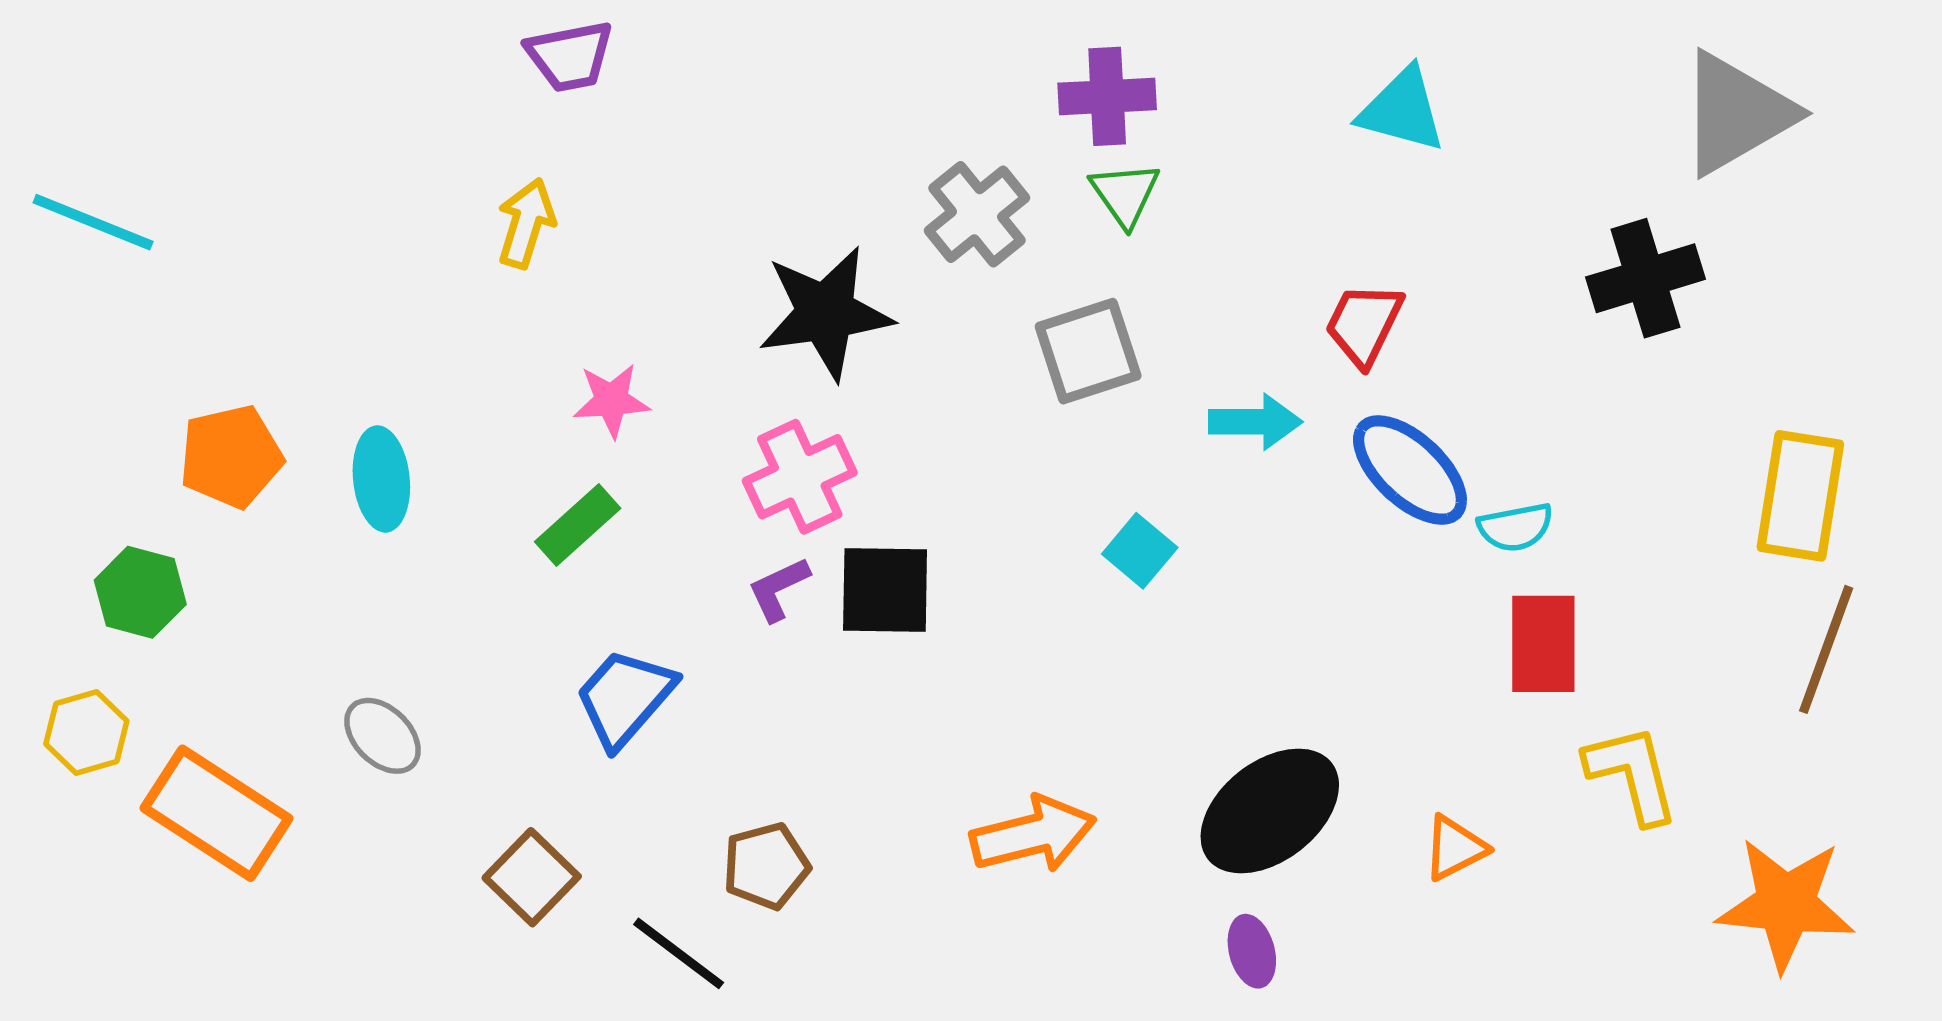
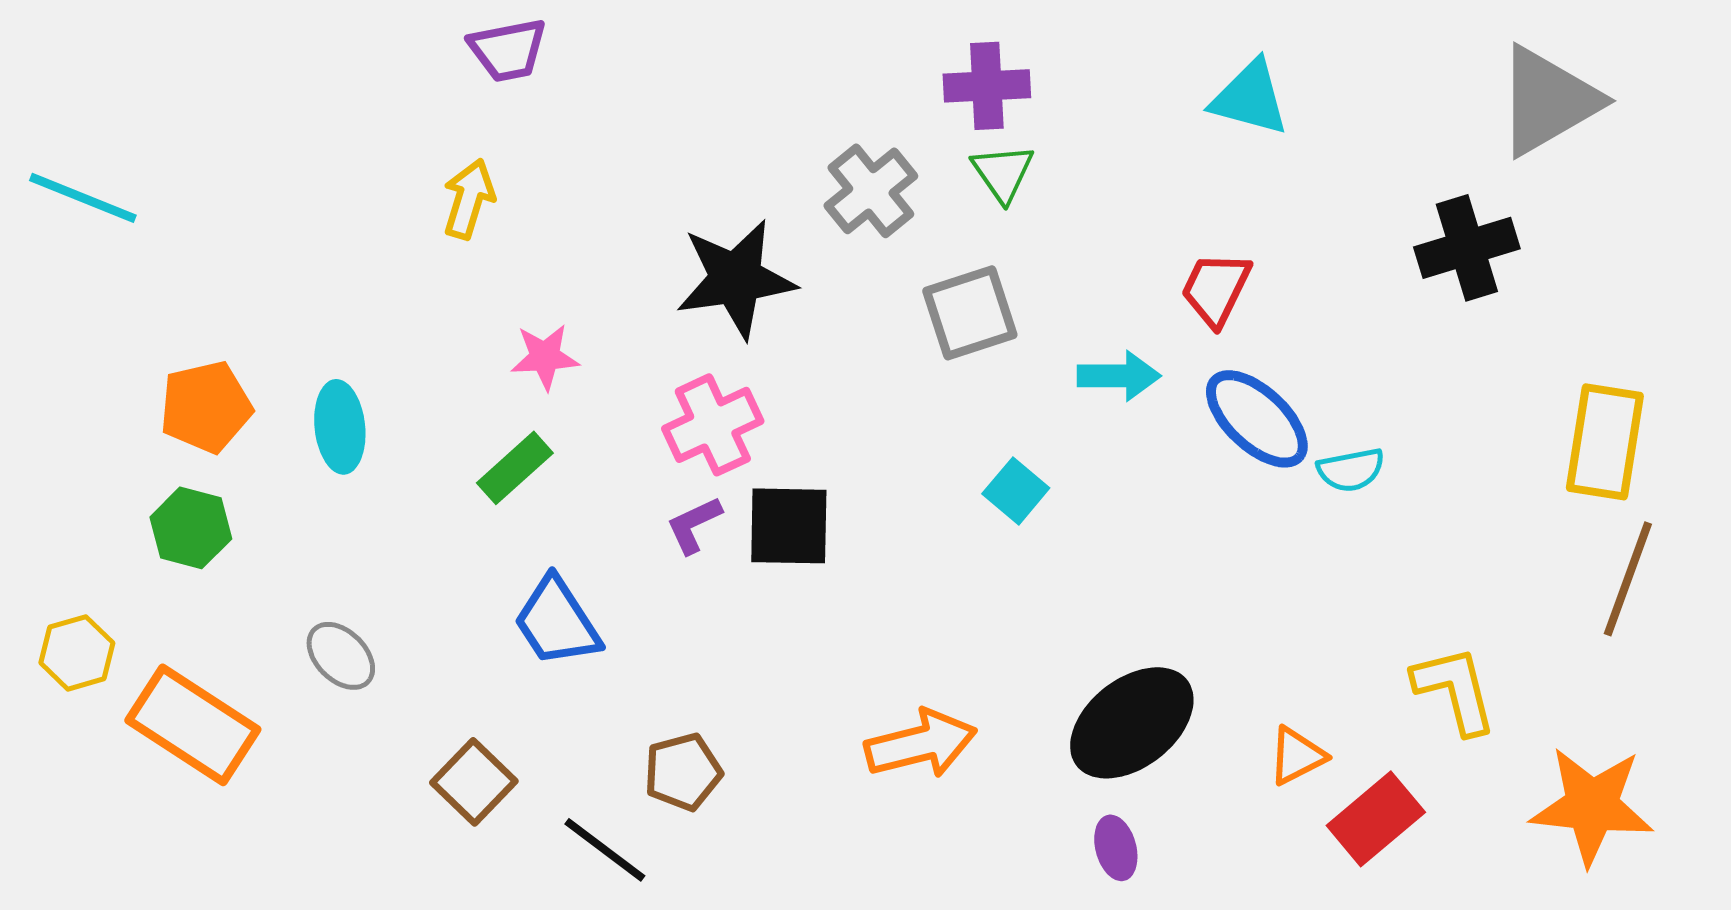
green hexagon: (140, 592) -> (191, 528), moved
red rectangle: (1543, 644) -> (1376, 819), moved, turned 50
blue trapezoid: (625, 698) -> (557, 622), turned -74

